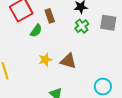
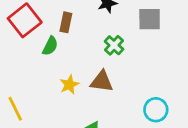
brown rectangle: (50, 16) -> (66, 22), turned 40
green cross: (82, 26) -> (114, 45), moved

